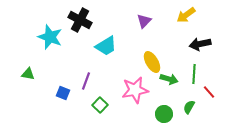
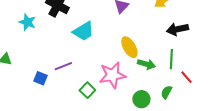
cyan star: (50, 37) -> (27, 22), size x0.7
purple line: (86, 81) -> (63, 66), turned 48
green square: (100, 105) -> (87, 90), moved

